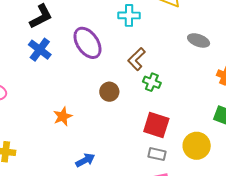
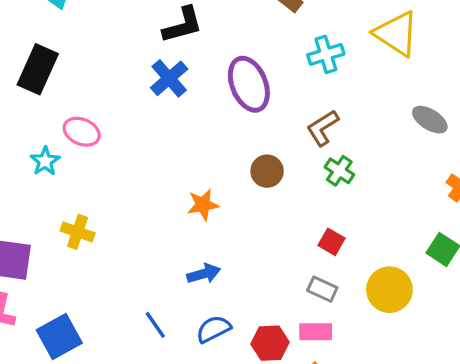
cyan cross: (129, 15) -> (326, 54), turned -30
orange star: (63, 116) -> (203, 205), moved
red square: (156, 125) -> (331, 242), size x0.6

